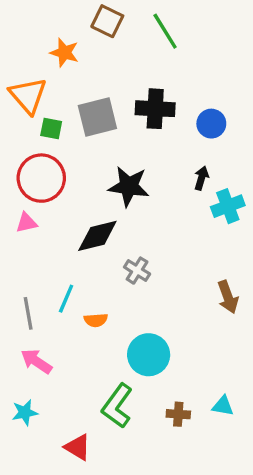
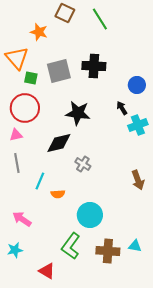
blue circle: (211, 124) -> (137, 85), moved
black arrow: (201, 178) -> (122, 108), turned -48
gray line: (28, 313) -> (17, 163), moved
brown cross: (178, 414) -> (108, 251), size x1.6

